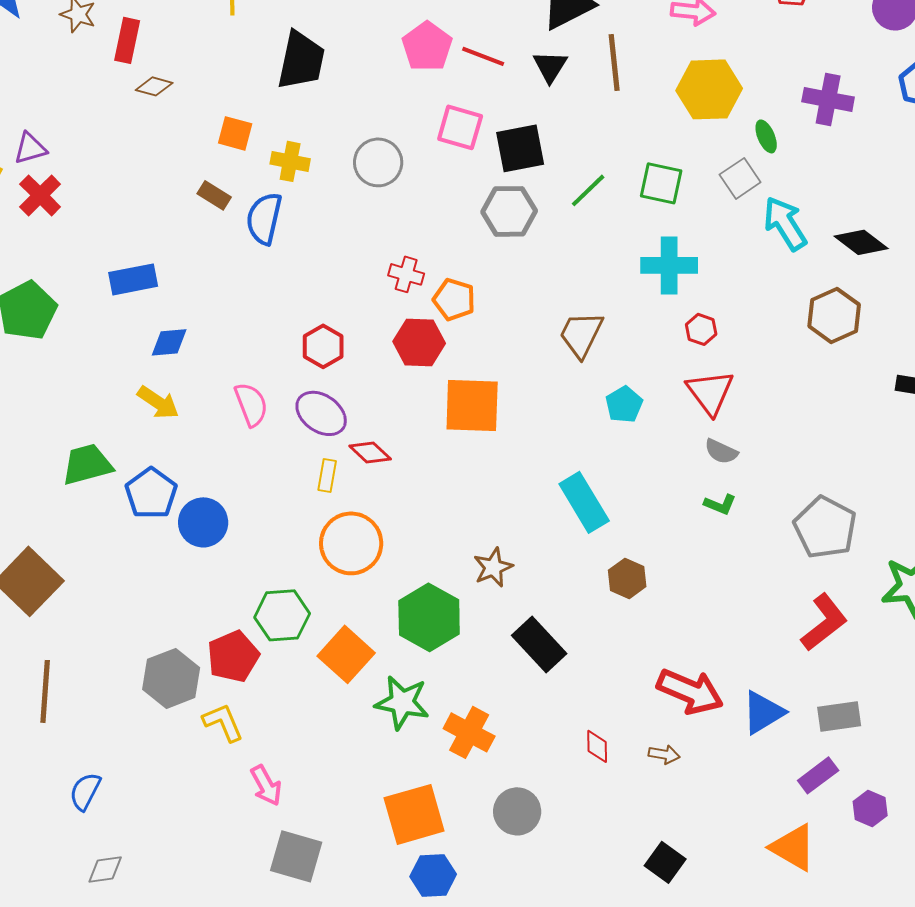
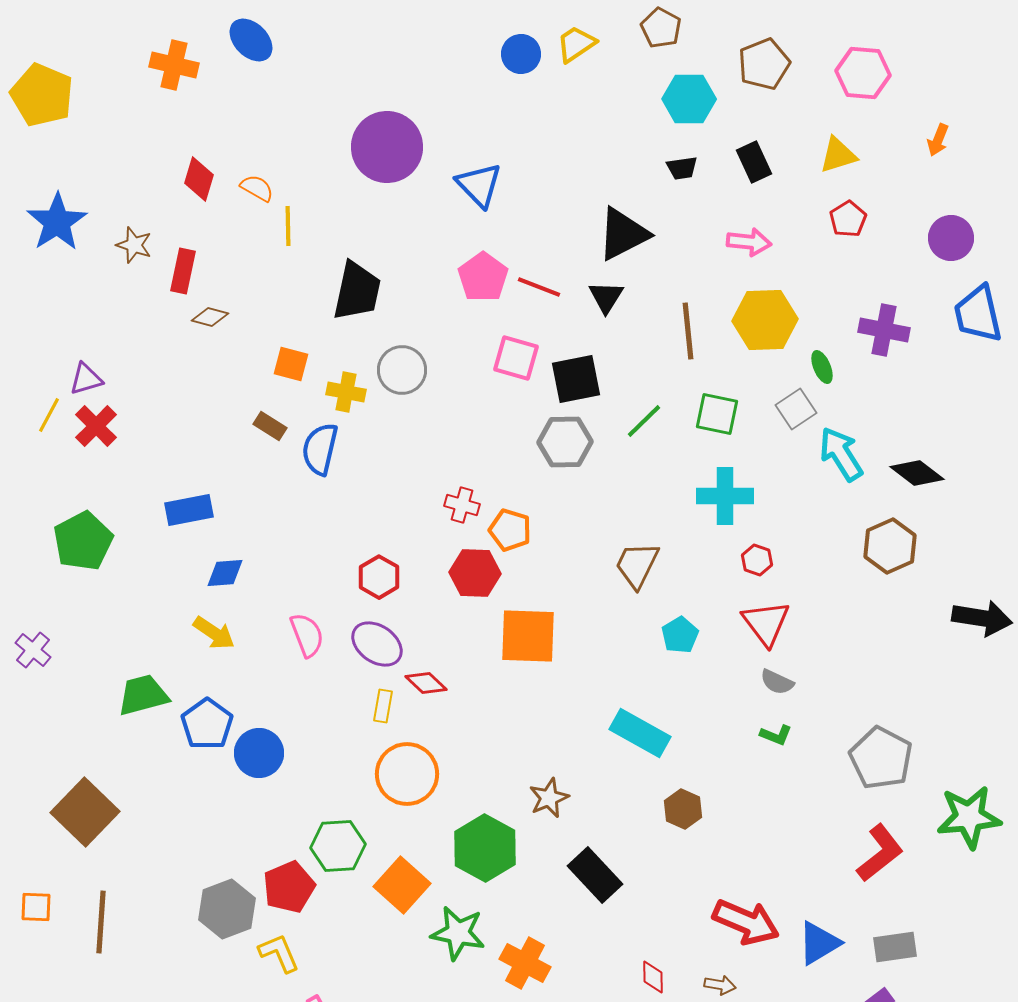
brown line: (614, 62) -> (688, 331), moved
gray circle: (378, 162) -> (402, 370), moved
cyan rectangle: (584, 502) -> (640, 733), turned -30

